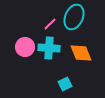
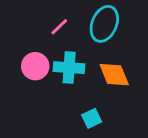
pink line: (50, 24) -> (59, 27), moved

